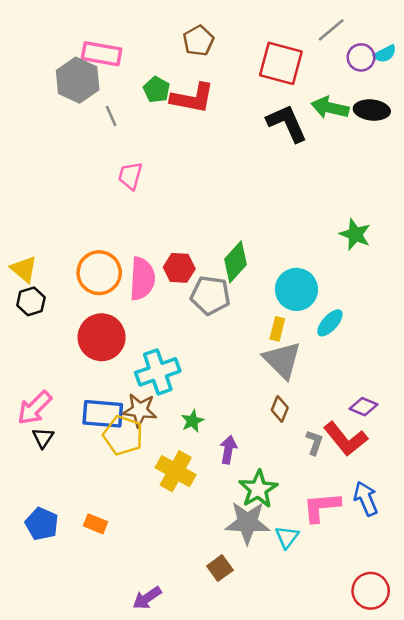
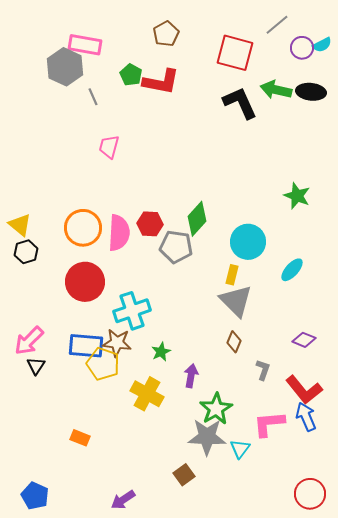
cyan ellipse: (330, 323) -> (292, 270), moved
red L-shape: (346, 439) -> (304, 390), moved
blue pentagon: (42, 524) -> (35, 496), moved

